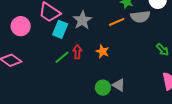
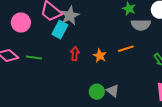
gray star: (82, 20) -> (70, 16), moved
orange line: (117, 22) -> (126, 49), moved
green line: (62, 57) -> (34, 58), moved, turned 42

